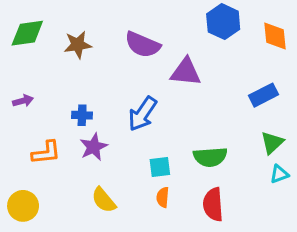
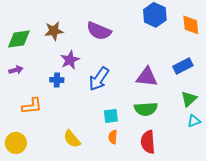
green diamond: (27, 33) -> (19, 39), moved
purple triangle: (186, 72) -> (147, 77), moved
purple star: (94, 147) -> (70, 60), moved

